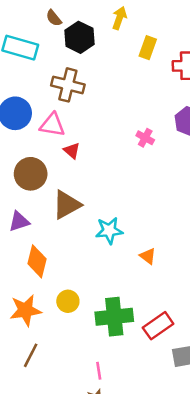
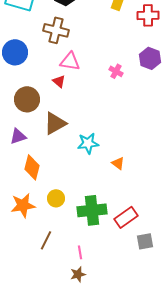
pink triangle: (52, 125) -> (70, 61), moved
brown line: (31, 355) -> (46, 240), moved

